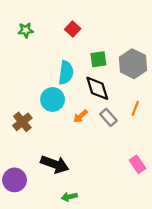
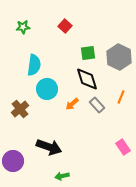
cyan semicircle: (66, 73) -> (34, 65), moved

